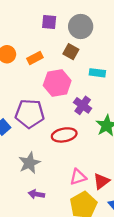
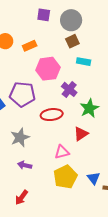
brown square: (71, 52) -> (72, 41), moved, turned 32
red triangle: (101, 181) -> (81, 134), moved

